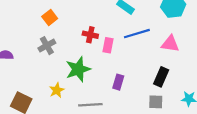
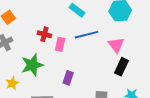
pink triangle: (170, 44) -> (116, 45), turned 42
black rectangle: (161, 77) -> (122, 67), moved

